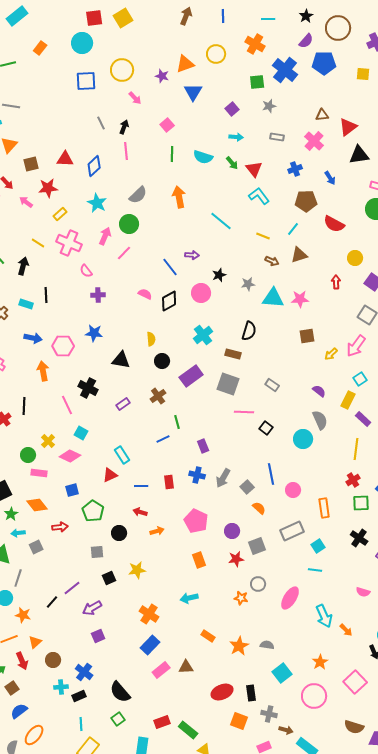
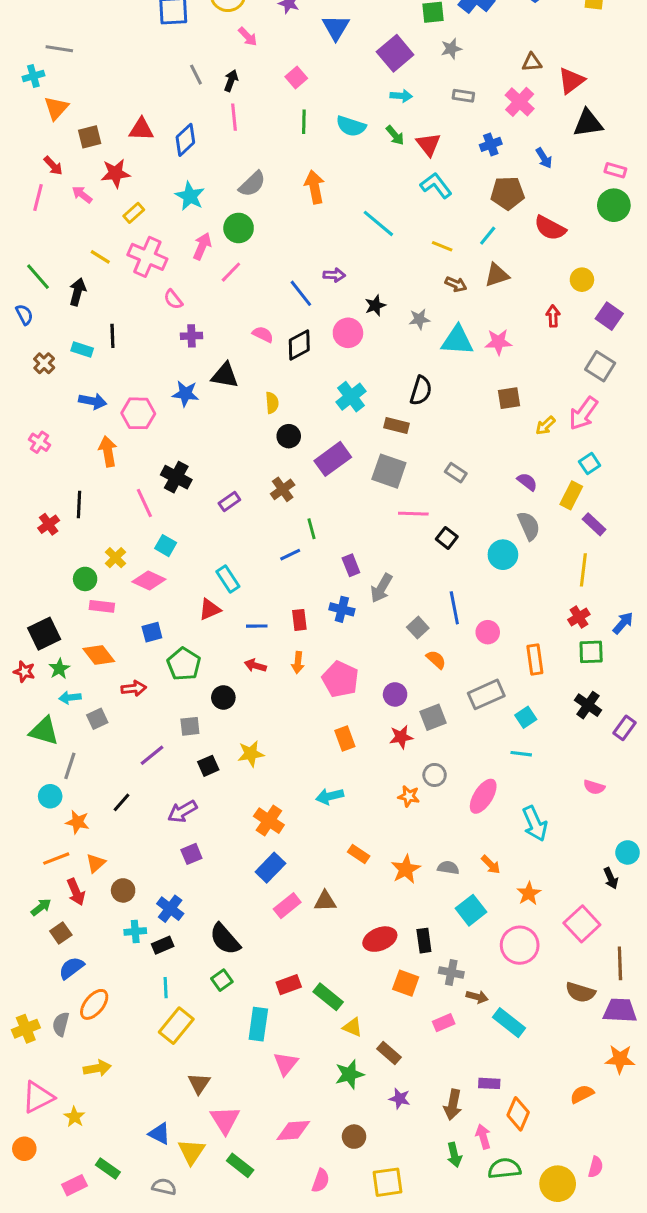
purple square: (232, 109) -> (395, 53), size x1.6
black triangle: (121, 360) -> (225, 375), moved
gray arrow: (223, 478) -> (381, 588), moved
orange arrow: (157, 531) -> (298, 663), moved, turned 112
purple line: (72, 588) -> (152, 755), moved
orange arrow: (346, 630) -> (491, 865), moved

